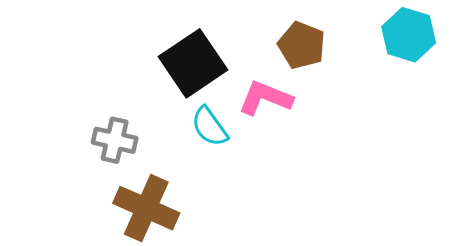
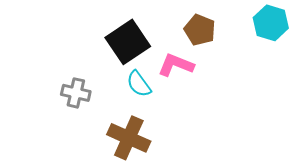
brown cross: (146, 208) -> (129, 138), moved

